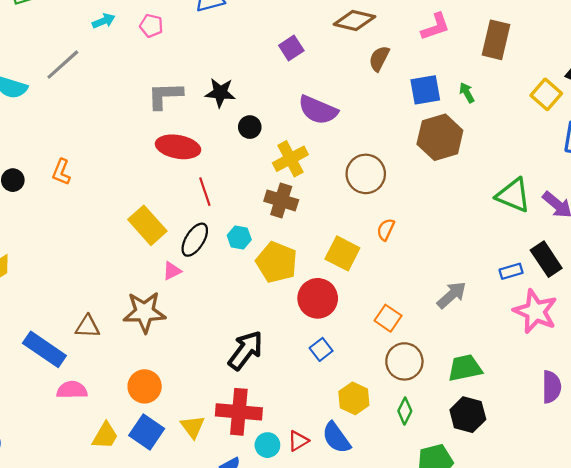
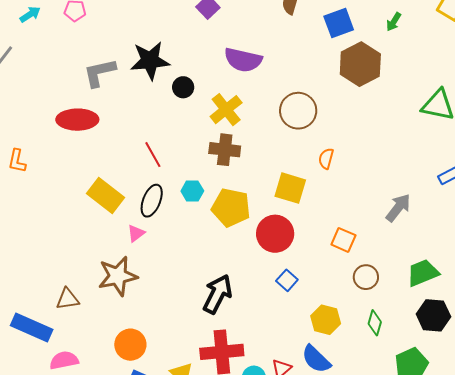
black star: (220, 93) -> (150, 61), size x1.4
green arrow: (467, 93) -> (394, 22), moved, turned -108
red ellipse: (178, 147) -> (77, 120), moved
brown circle: (404, 361) -> (366, 277), size x0.7

